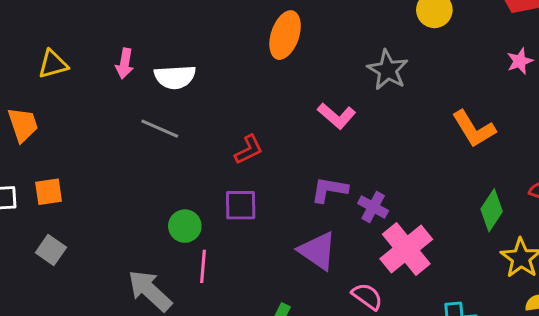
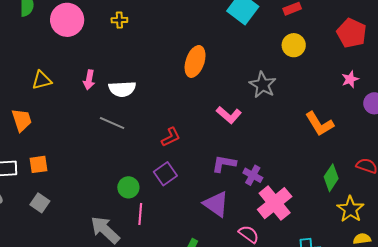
purple square: (241, 205) -> (165, 174), turned -35

